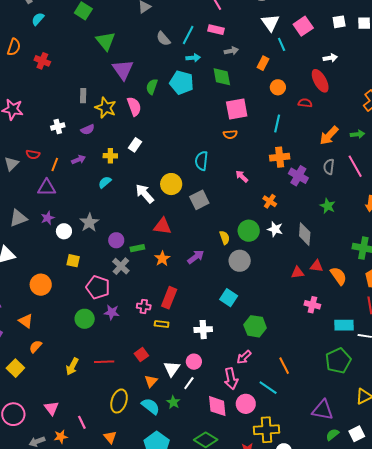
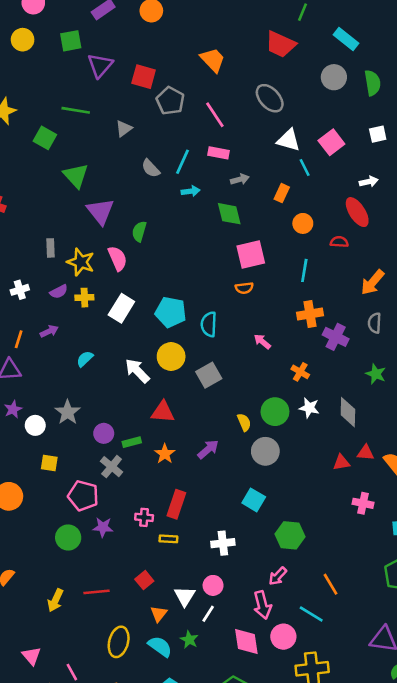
white triangle: (270, 23) -> (289, 140), turned -36
cyan pentagon: (182, 83) -> (171, 312), moved
white rectangle: (135, 145) -> (121, 308), size x1.5
yellow cross: (110, 156) -> (84, 298), moved

